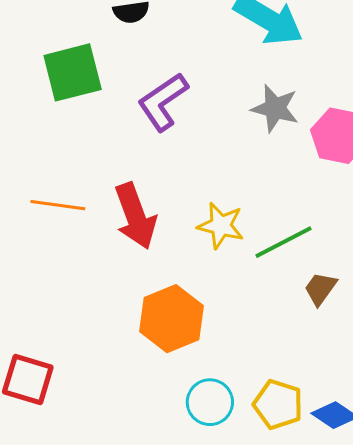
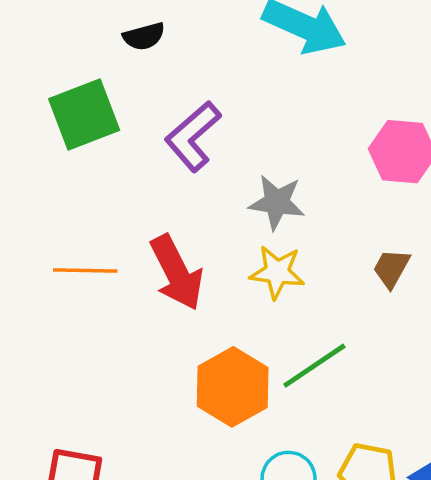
gray star: (275, 108) -> (277, 202), moved
green line: (284, 242) -> (314, 366), moved
brown trapezoid: (320, 289) -> (391, 268), moved

